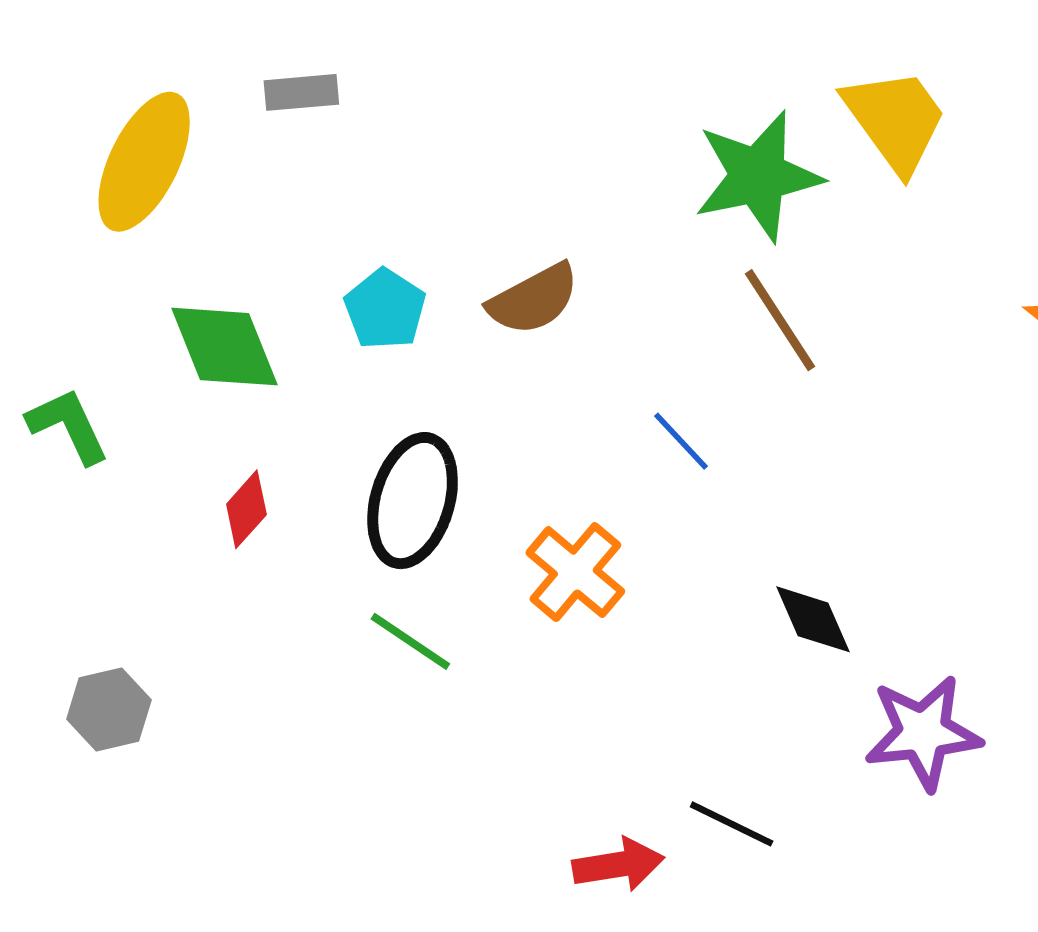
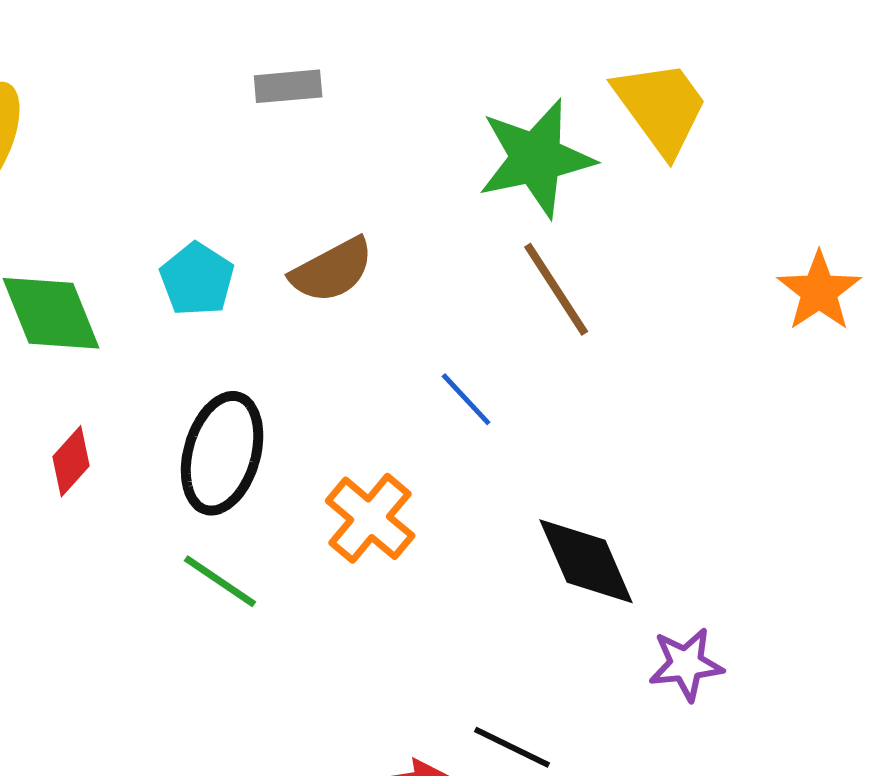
gray rectangle: (301, 92) -> (288, 86), moved
black diamond: (813, 619) -> (586, 561), size x1.4
purple star: (923, 733) -> (686, 664), size x0.7

